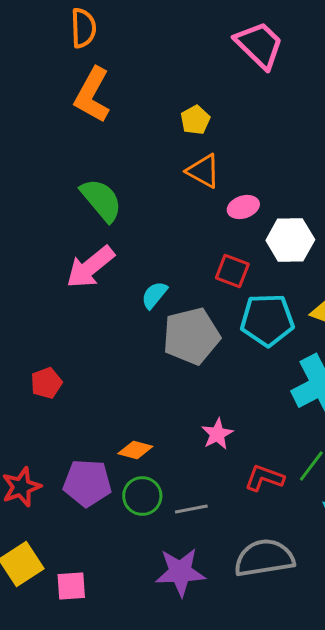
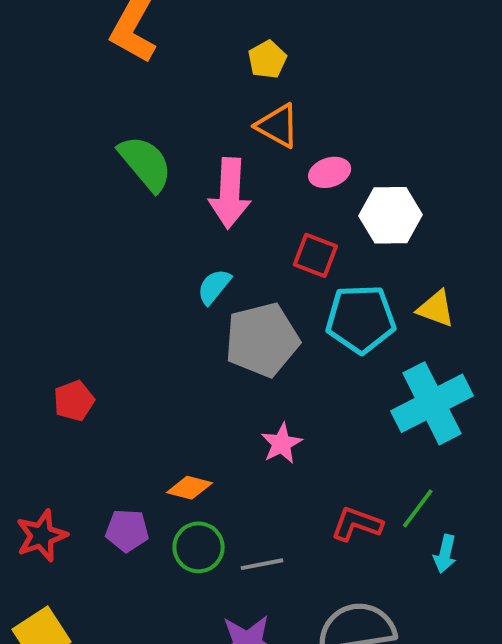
pink arrow: (90, 267) -> (230, 193), moved, turned -48
pink star: (217, 434) -> (282, 444), moved
purple pentagon: (87, 483) -> (127, 530), size x0.7

